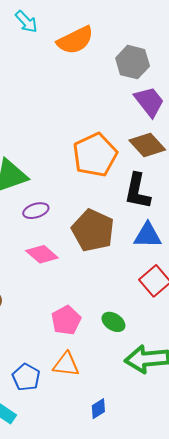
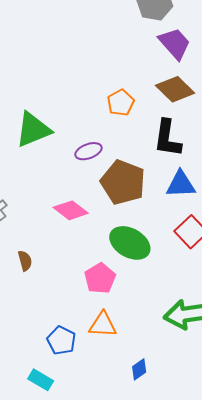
orange pentagon: (95, 155) -> (121, 103), size x0.6
purple ellipse: (36, 211) -> (88, 151), moved
green ellipse: (113, 322) -> (130, 243), moved, size x1.6

